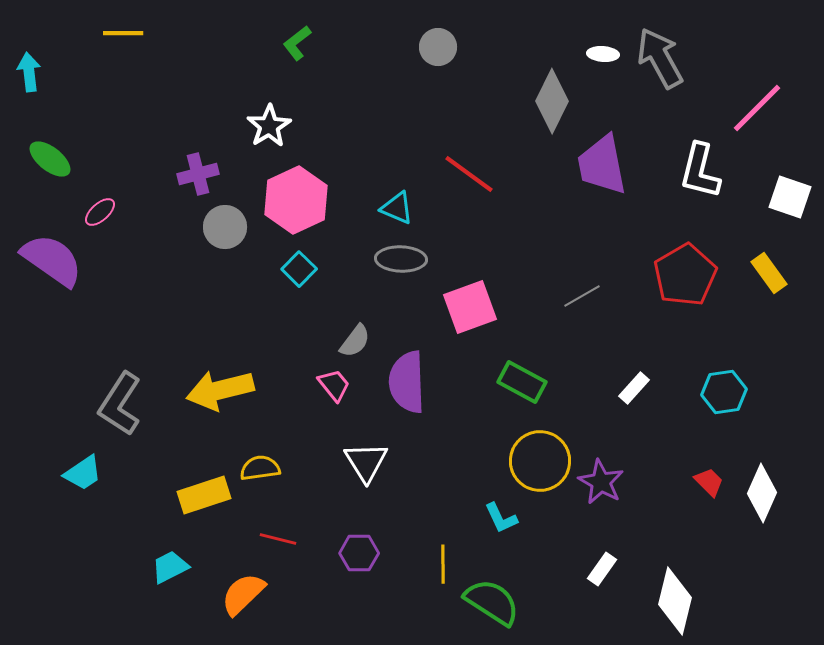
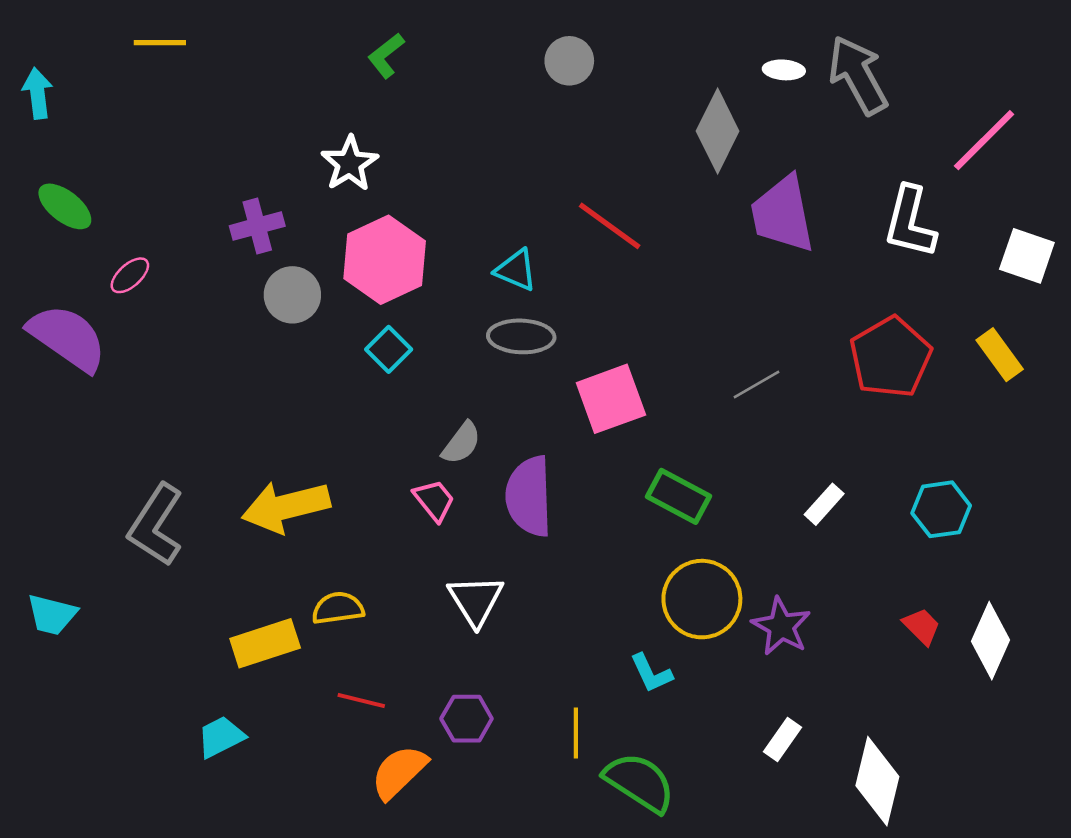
cyan trapezoid: (83, 473) -> (52, 615), moved, turned 48
orange semicircle: (243, 594) -> (399, 772), moved

